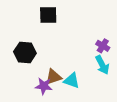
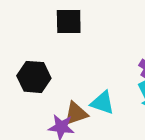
cyan triangle: (72, 81) -> (102, 103), moved

